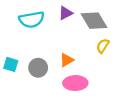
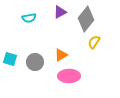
cyan semicircle: (32, 20) -> (29, 18), size x0.6
gray diamond: (94, 21) -> (86, 19), turned 70

